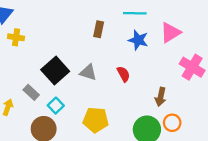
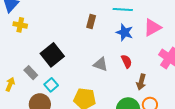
gray triangle: (88, 72) -> (101, 64), moved
red semicircle: (123, 74) -> (126, 61), moved

